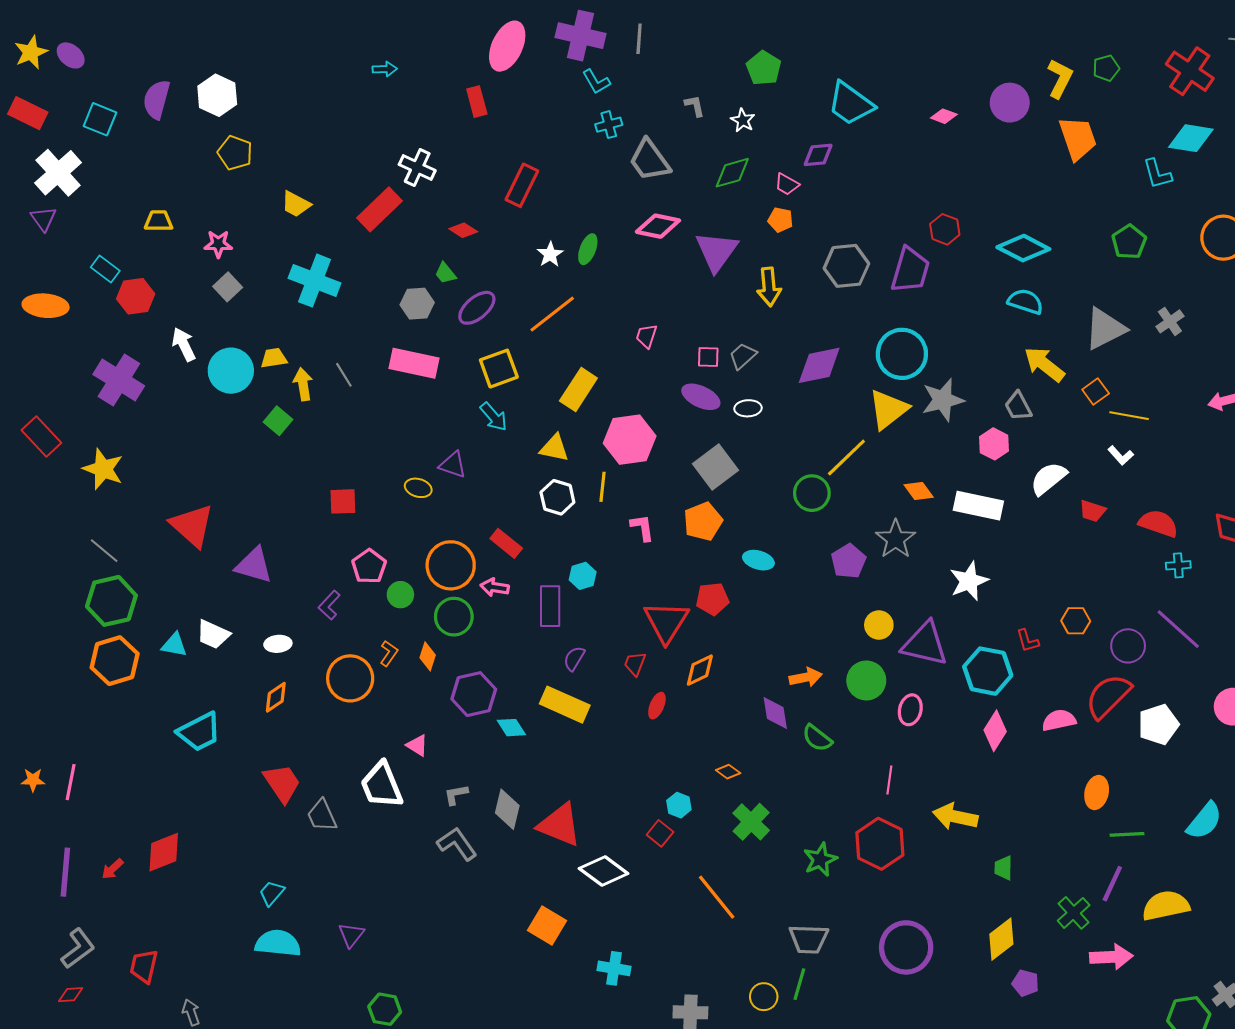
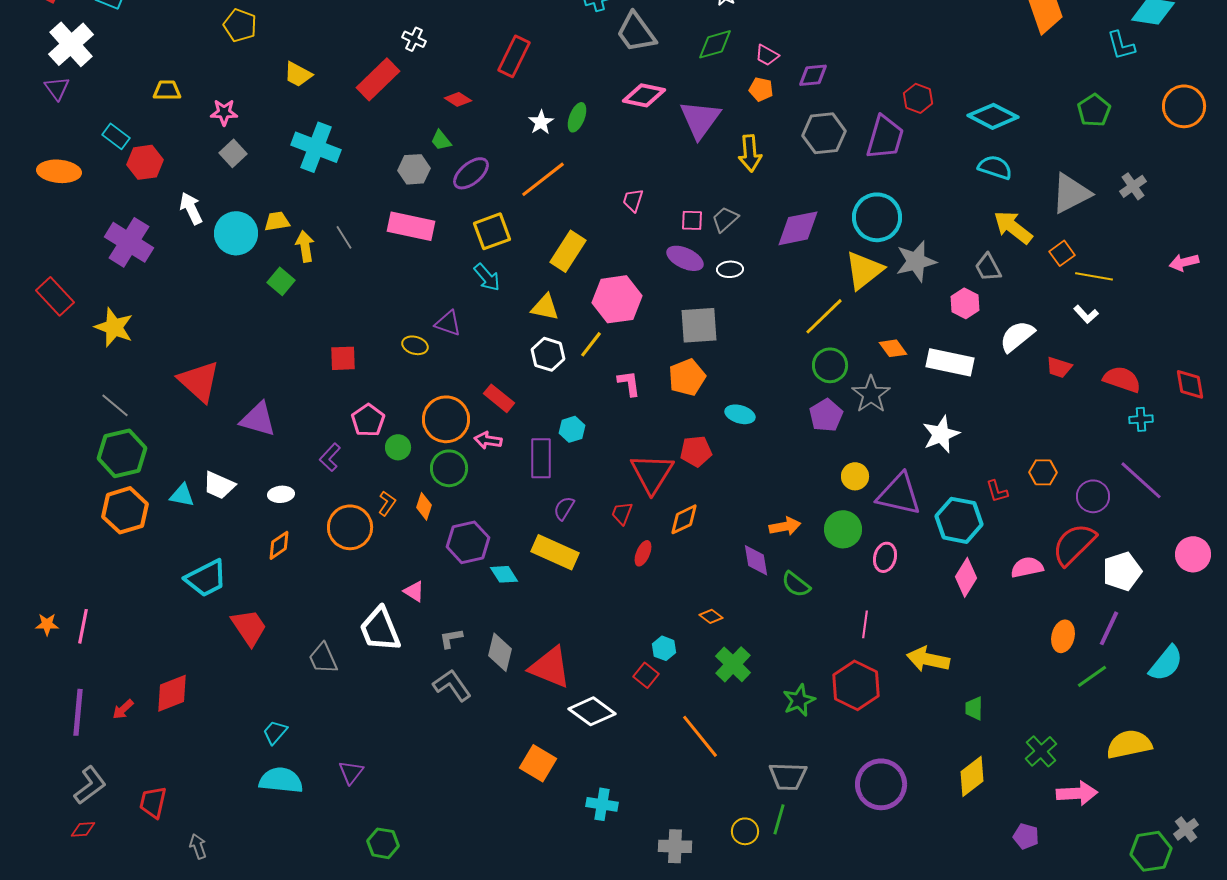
purple diamond: (818, 155) -> (813, 75), moved
white cross: (417, 168) -> (414, 39), size x0.7
gray square: (716, 467) -> (699, 325), turned 33
yellow line: (602, 487) -> (591, 344), turned 32
green circle: (812, 493) -> (830, 365), moved
red trapezoid: (282, 783) -> (249, 627), moved
green line: (1127, 834) -> (1092, 676), turned -32
purple line: (1112, 884) -> (1109, 628), moved
purple pentagon: (1025, 983) -> (1026, 836), moved

